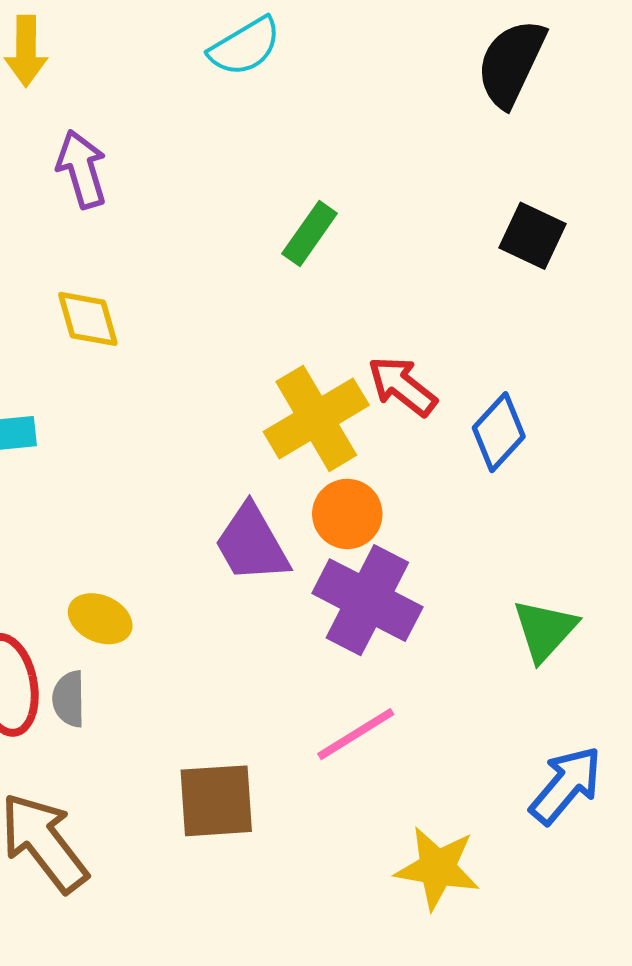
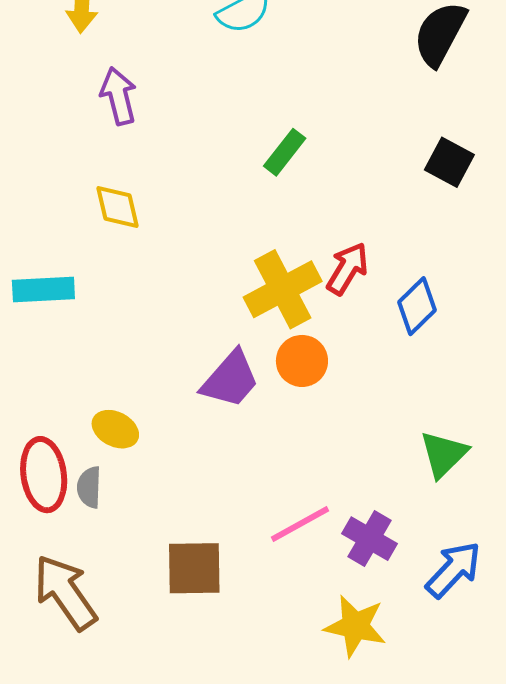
red arrow: (402, 386) -> (347, 269), turned 80
purple trapezoid: (252, 544) -> (230, 379), turned -112
purple cross: (367, 600) -> (370, 539), moved, size x0.7

